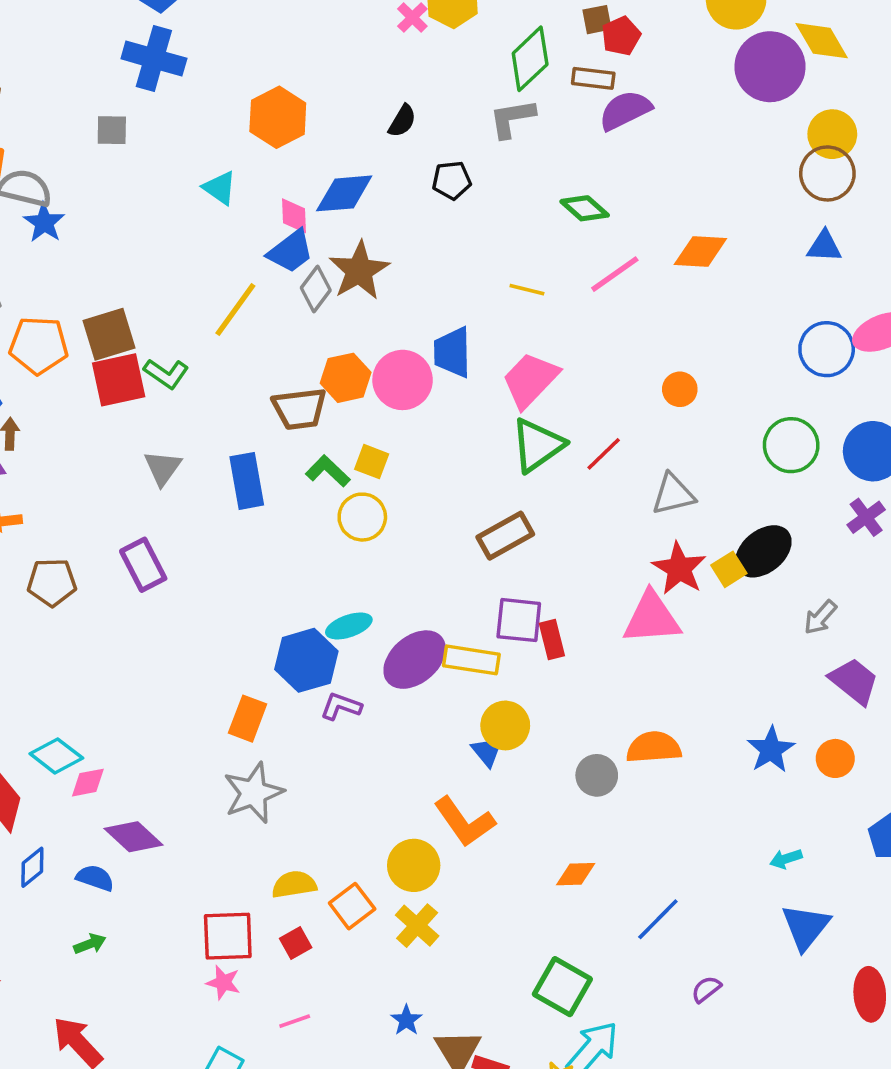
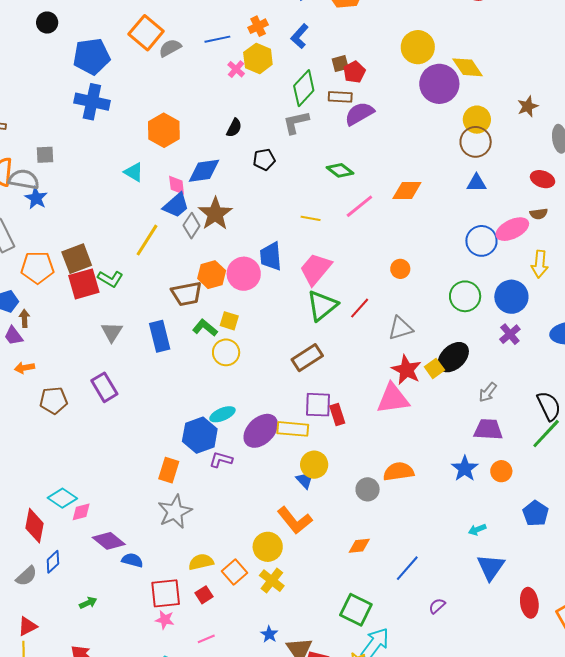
gray square: (112, 130) -> (45, 155), moved
purple trapezoid: (854, 681) -> (488, 429), moved, turned -32
blue semicircle: (95, 878) -> (132, 560), moved

